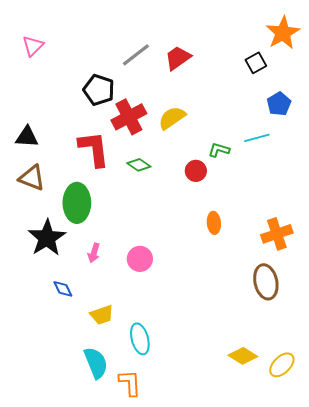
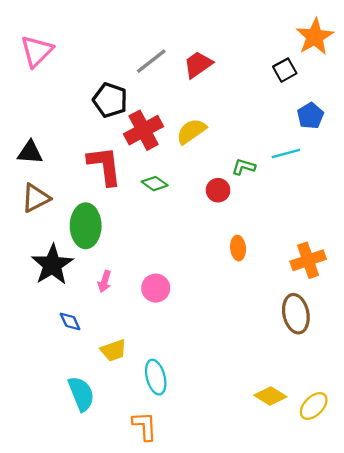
pink triangle: (33, 46) -> (37, 51), size x1.4
brown triangle: (32, 178) -> (36, 198), turned -48
cyan semicircle: (96, 363) -> (81, 394), moved

